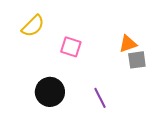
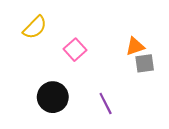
pink square: (71, 47) -> (75, 50), turned 30

